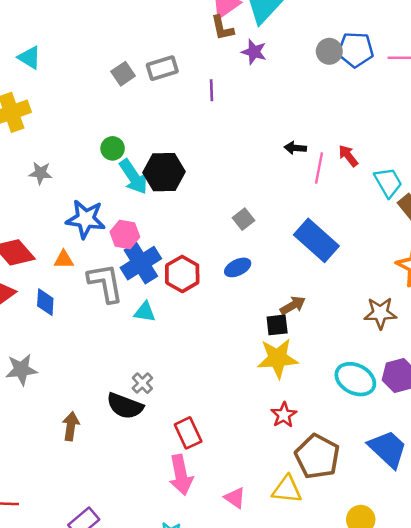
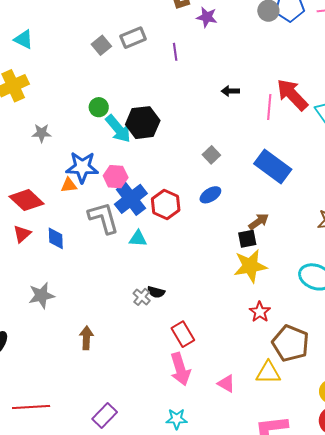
black arrow: (295, 148) -> (230, 91), moved
red arrow: (348, 156) -> (292, 95), size x1.8
orange triangle: (64, 260) -> (69, 185), moved
black semicircle: (125, 406) -> (156, 292), moved, size x0.6

